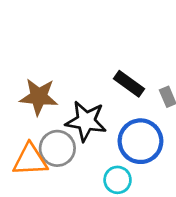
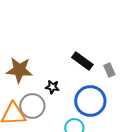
black star: (86, 121) -> (52, 87), size x0.5

